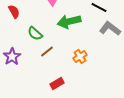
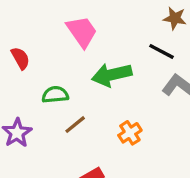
green semicircle: (35, 34) -> (55, 95), turned 133

